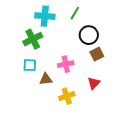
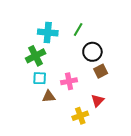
cyan square: (30, 65) -> (40, 78), moved
yellow cross: (67, 96) -> (80, 116), moved

